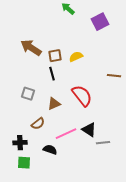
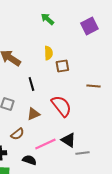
purple square: (100, 22) -> (89, 26), moved
brown square: (55, 56) -> (62, 66), moved
yellow semicircle: (76, 57) -> (48, 53), moved, turned 112

